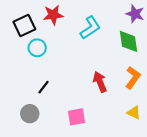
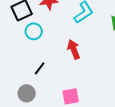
red arrow: (100, 82) -> (74, 49), moved

